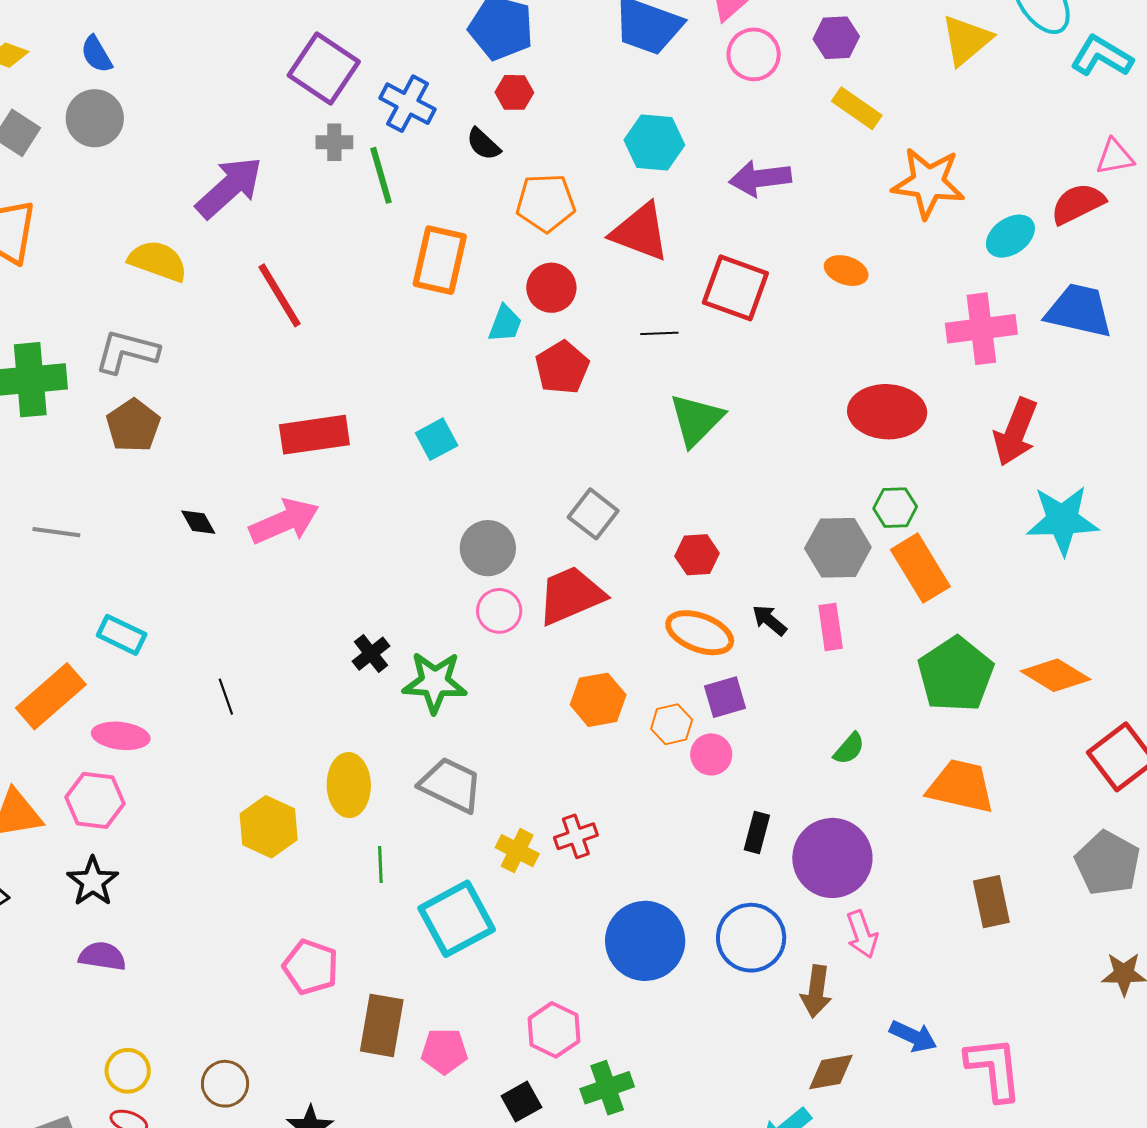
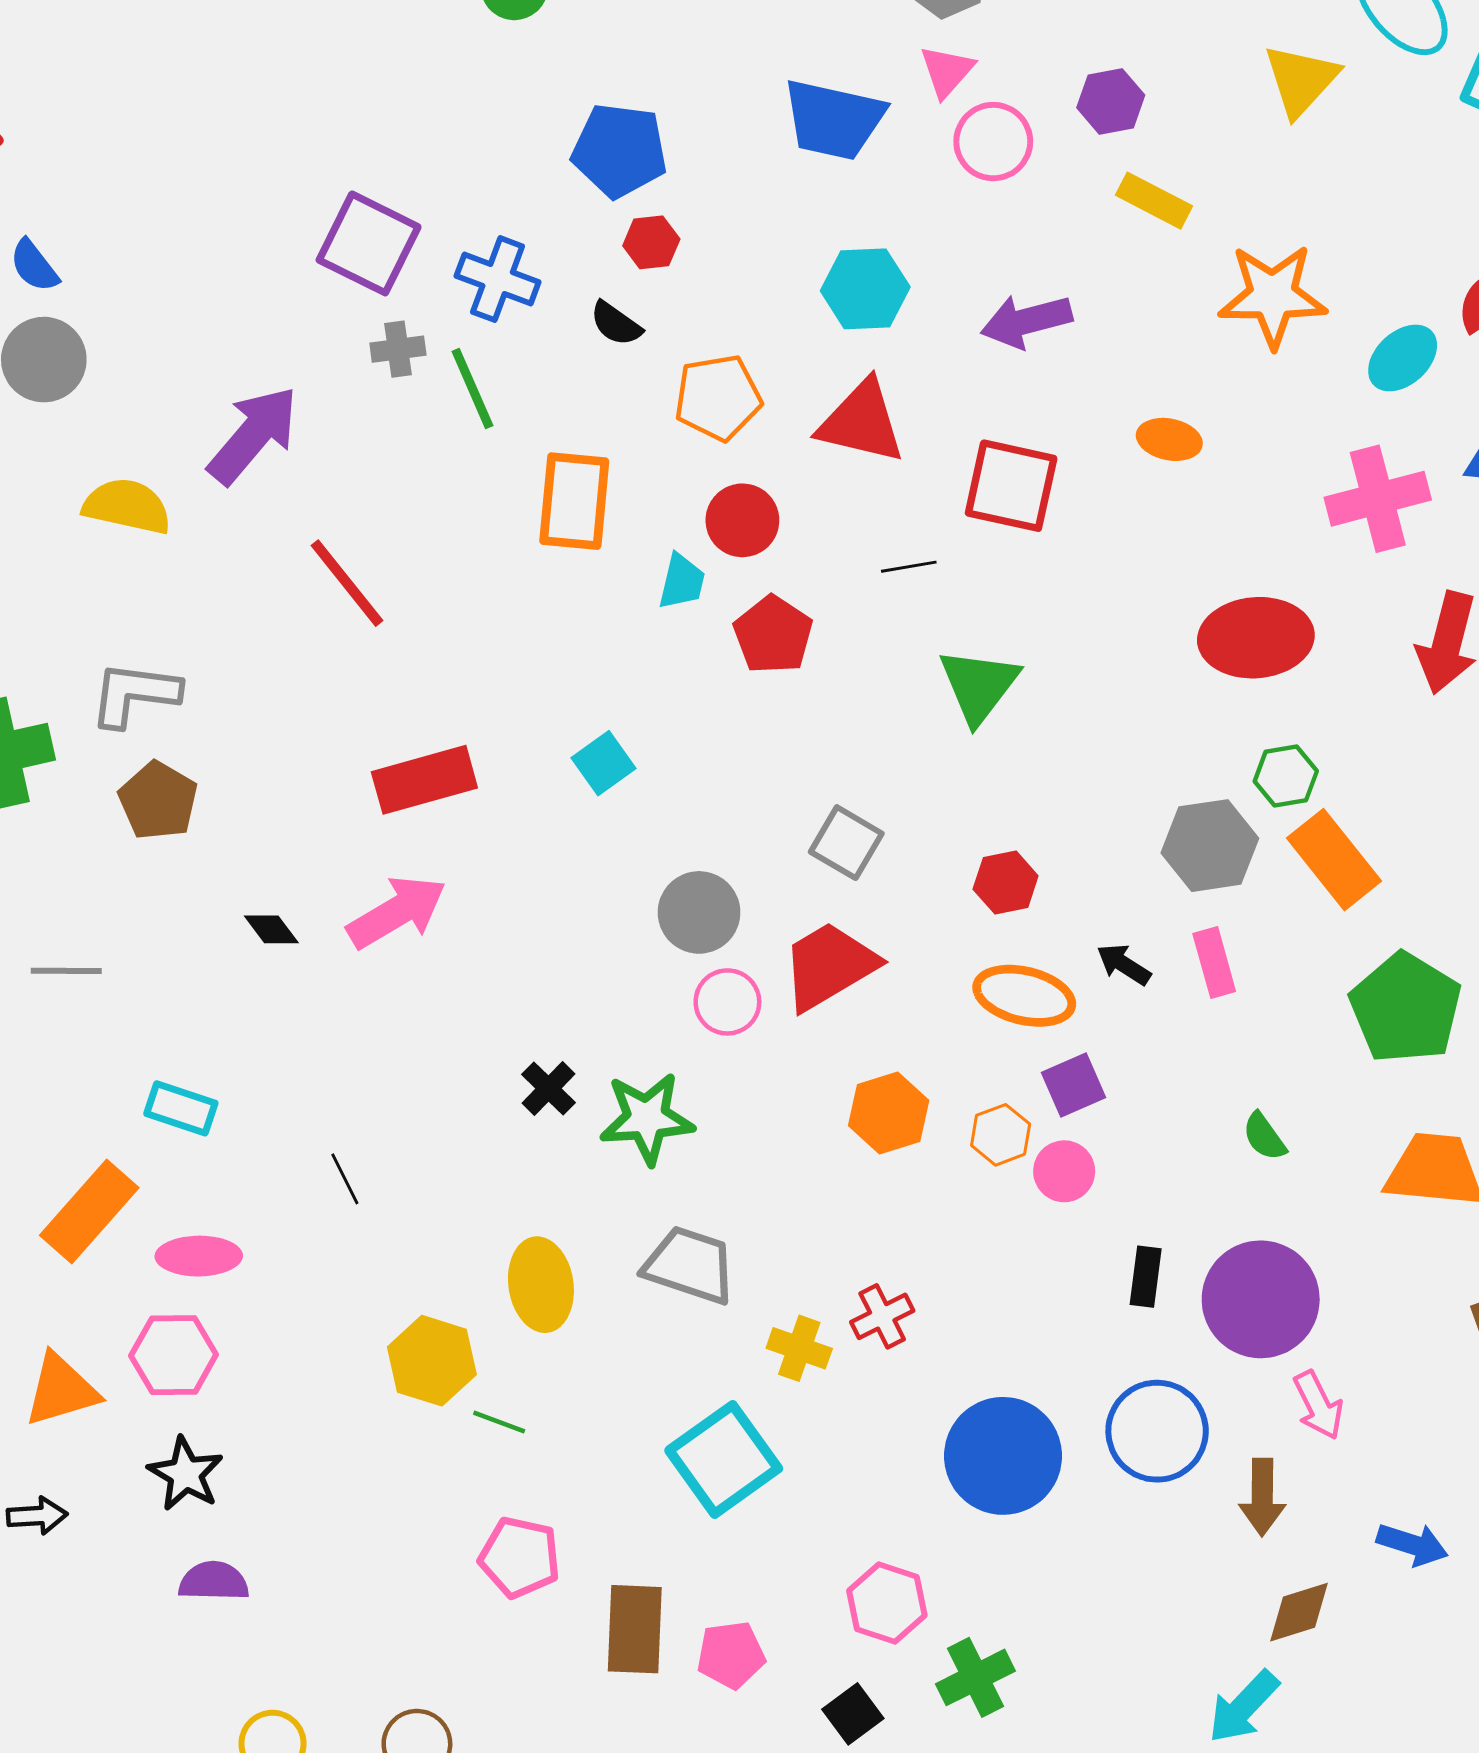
yellow semicircle: (158, 261) -> (127, 506), moved
green semicircle: (849, 749) -> (1264, 1137), turned 111
green line: (380, 864) -> (499, 1422), moved, turned -60

